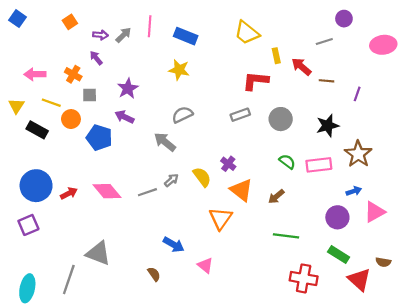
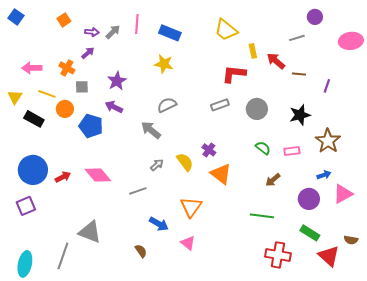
purple arrow: (96, 58) -> (88, 53), turned 88
pink rectangle: (319, 165) -> (292, 151), size x0.7
gray line: (147, 192) -> (138, 191), moved
brown arrow: (276, 197) -> (273, 180), moved
orange triangle: (221, 218) -> (191, 207), moved

